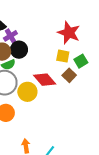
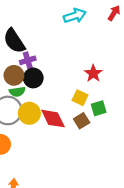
red star: (69, 33) -> (93, 73), size x0.7
yellow circle: (27, 92) -> (29, 113), moved

